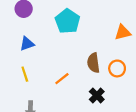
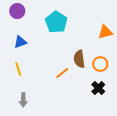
orange line: (62, 79) -> (62, 73), moved
black cross: (97, 95) -> (98, 88), moved

